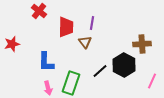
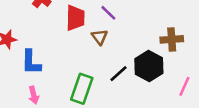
purple line: (92, 23) -> (108, 13), turned -56
blue L-shape: (46, 62) -> (31, 62), moved
pink arrow: (48, 88) -> (34, 95), moved

